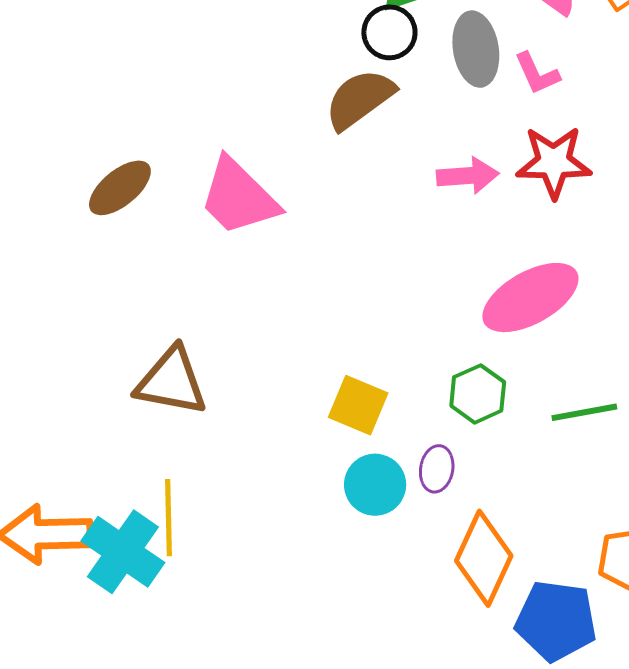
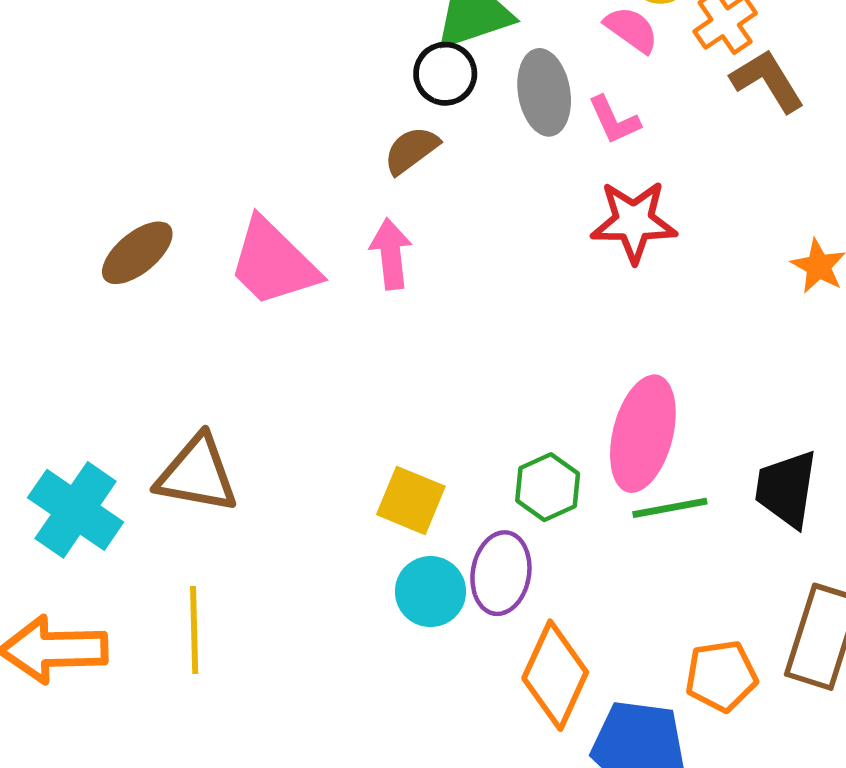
brown semicircle: (360, 99) -> (411, 150), size x0.7
pink arrow: (468, 176) -> (391, 254), moved, turned -92
pink ellipse: (530, 298) -> (643, 434), moved, turned -46
purple ellipse: (437, 469) -> (501, 573), size x1.5
cyan cross: (123, 552) -> (76, 510), moved

